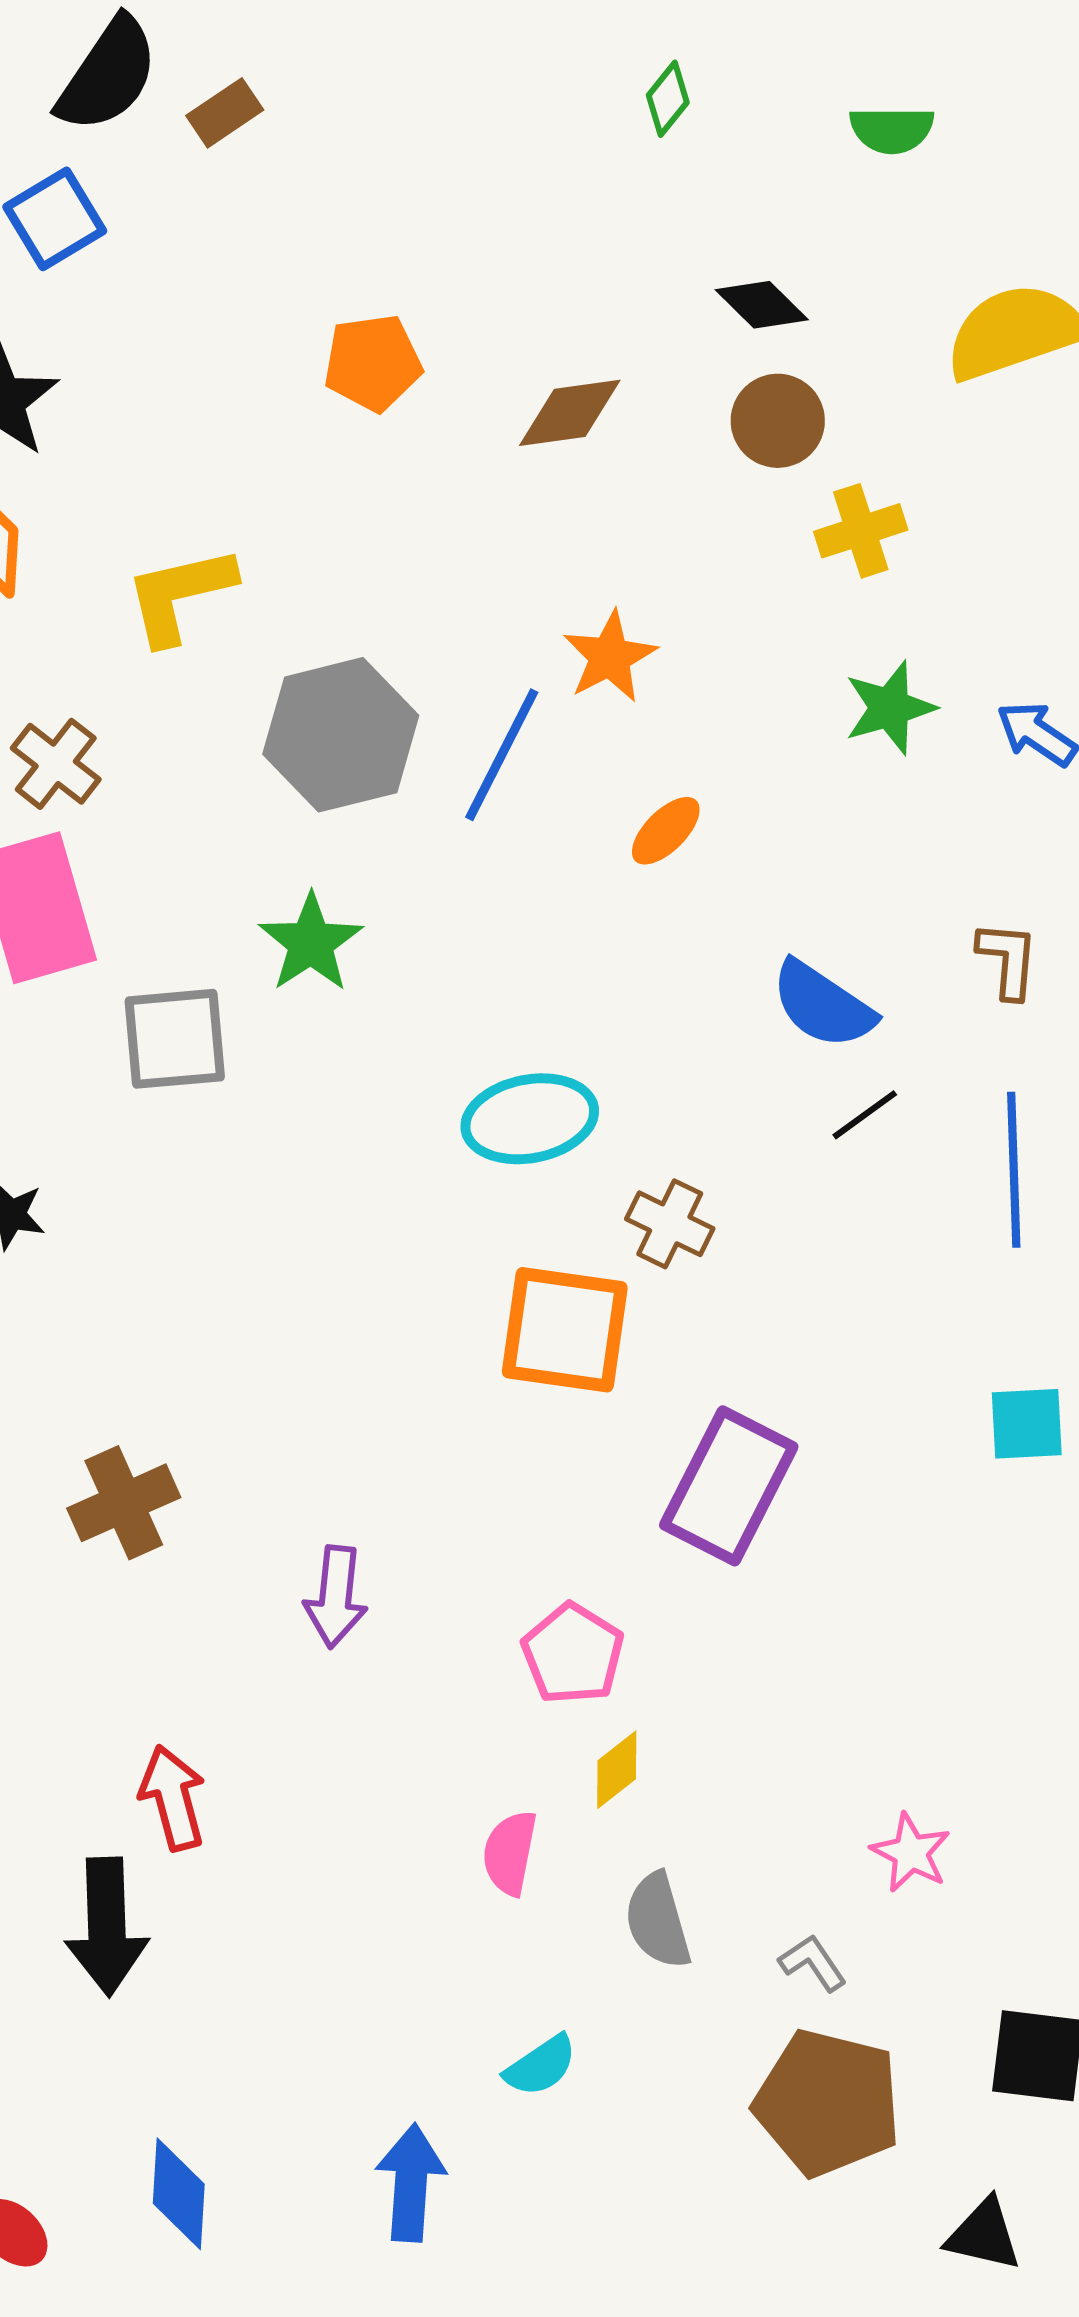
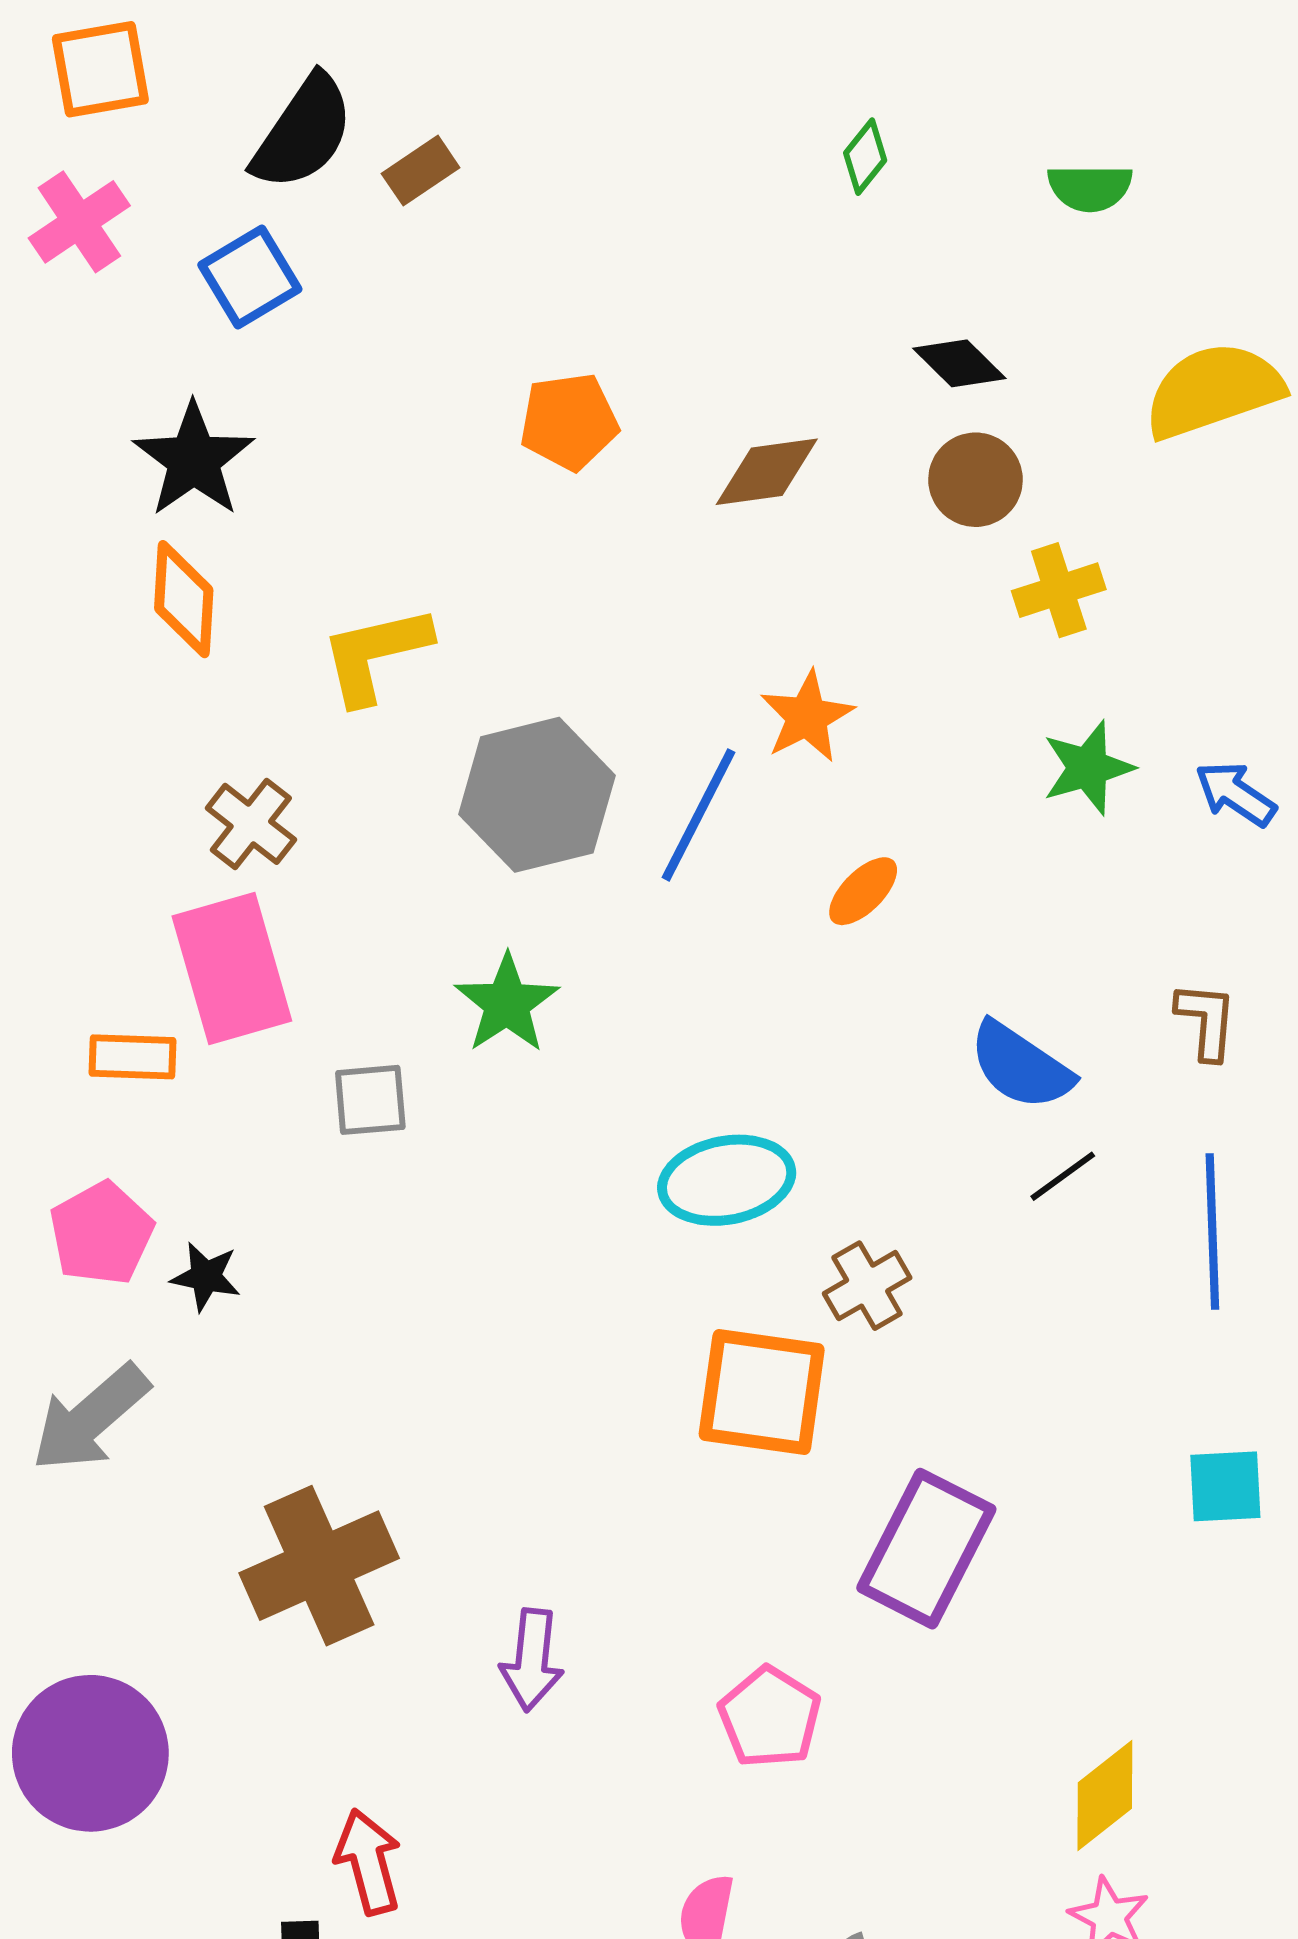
gray square: (175, 1039) -> (370, 1100), size x0.7
brown cross: (670, 1224) -> (867, 1286), turned 34
brown cross: (124, 1503) -> (319, 1566), size x1.4
yellow diamond: (617, 1770) -> (1105, 1795), moved, size x1.4

